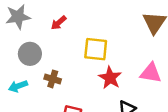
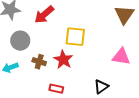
red arrow: (59, 23) -> (44, 15), size x1.5
red star: (110, 78) -> (63, 60), moved

